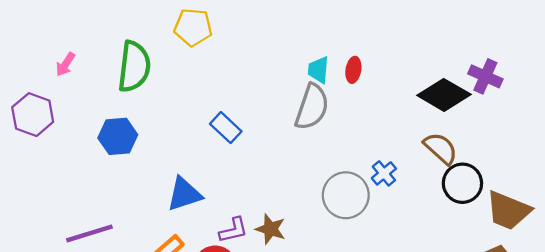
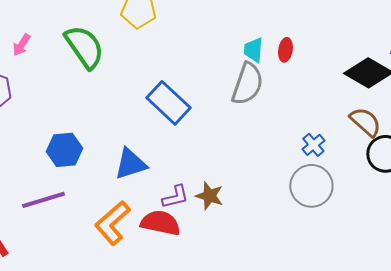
green semicircle: (134, 67) -> (84, 47), turned -42
blue rectangle: (226, 128) -> (168, 103), size x1.5
blue hexagon: (118, 136) -> (64, 150), moved
gray circle: (346, 195) -> (311, 186), moved

